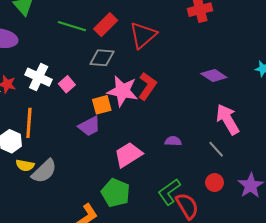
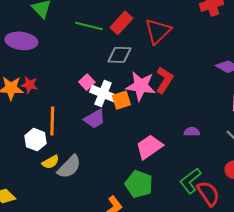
white cross: (39, 77) -> (103, 94), moved
purple trapezoid: (89, 126) -> (95, 119), moved
yellow semicircle: (25, 165) -> (51, 162), turned -36

